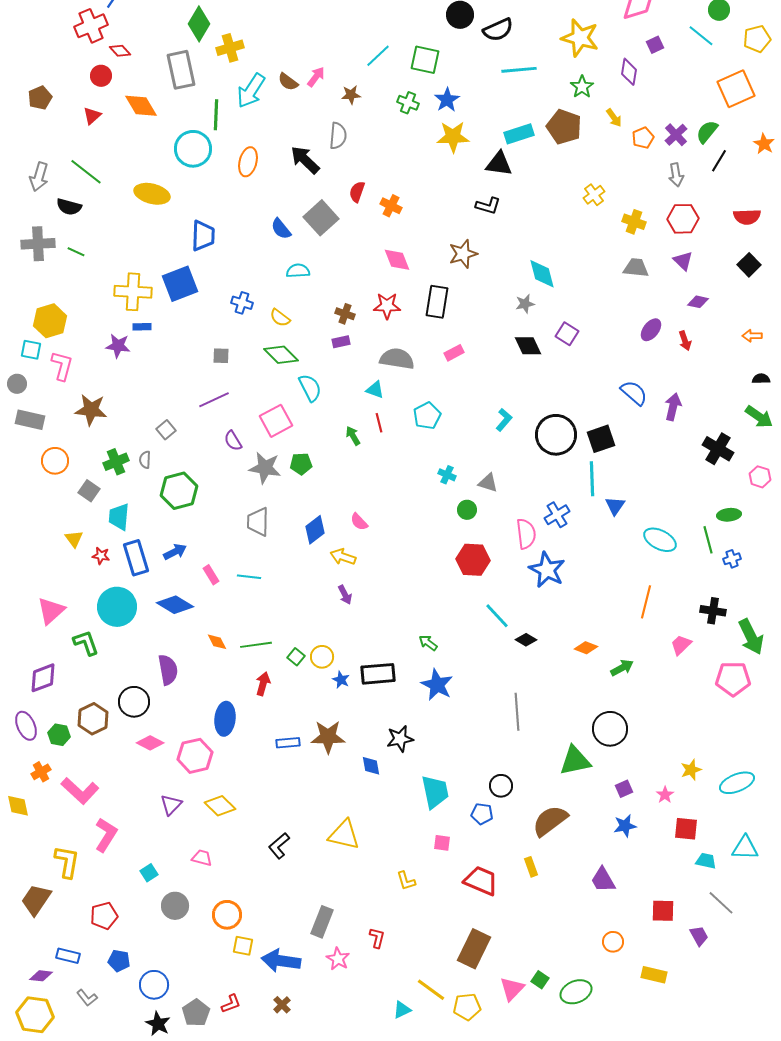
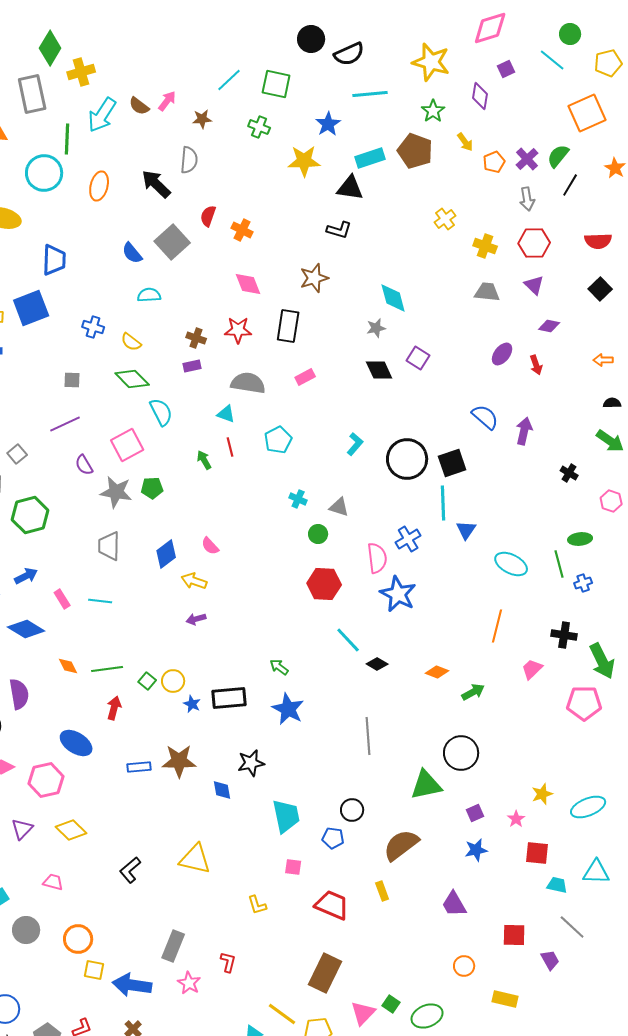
blue star: (447, 100) -> (328, 124), moved
black cross: (718, 449) -> (569, 473), size x0.6
purple arrow: (345, 595) -> (196, 619), turned 102
blue ellipse: (225, 719) -> (76, 743), turned -64

